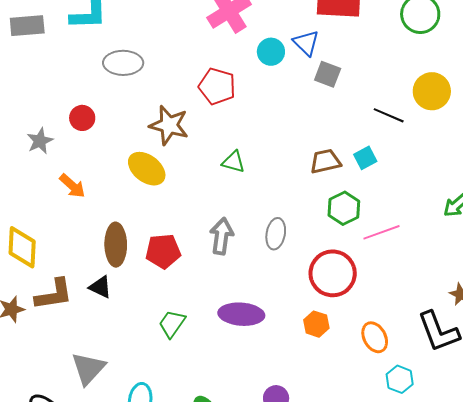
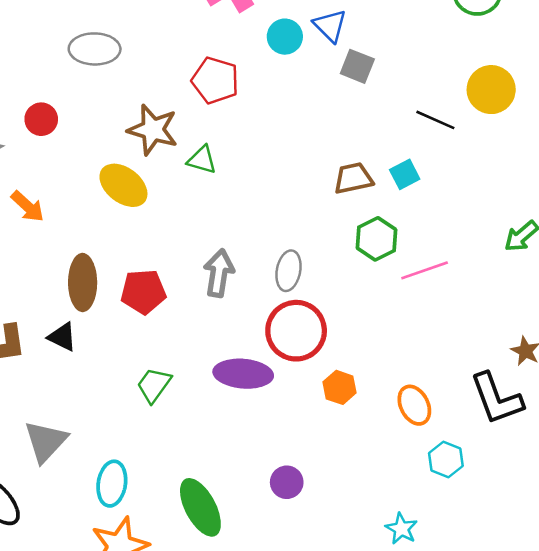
green triangle: (234, 162) -> (202, 160), moved
red circle: (333, 273) -> (296, 331), moved

